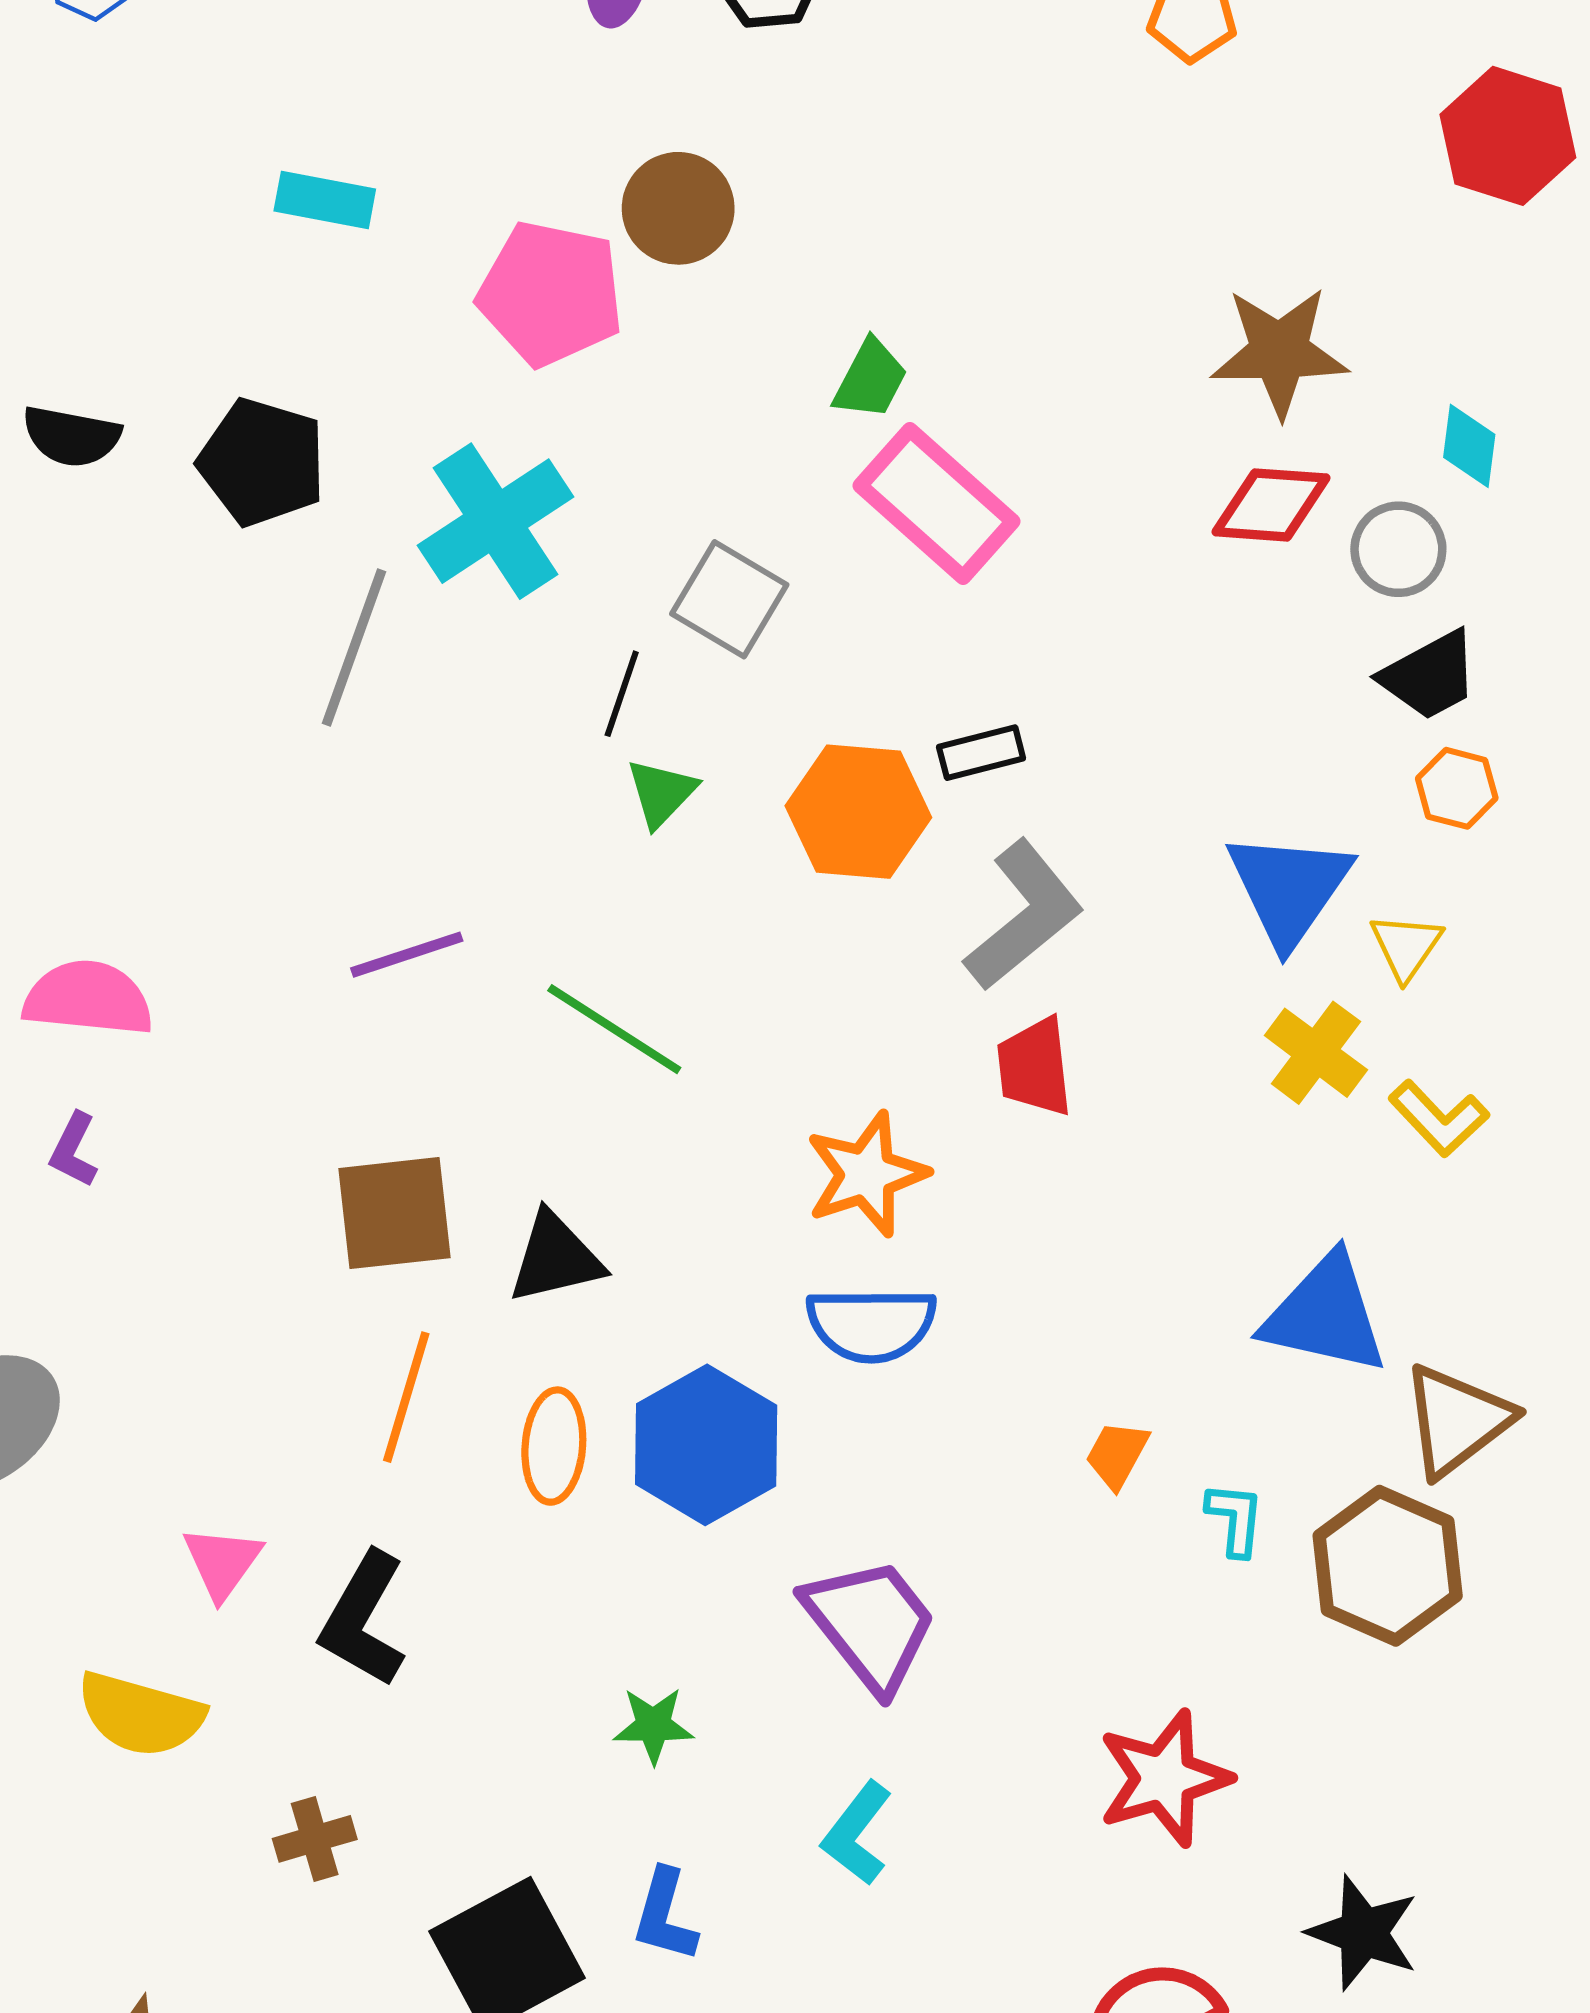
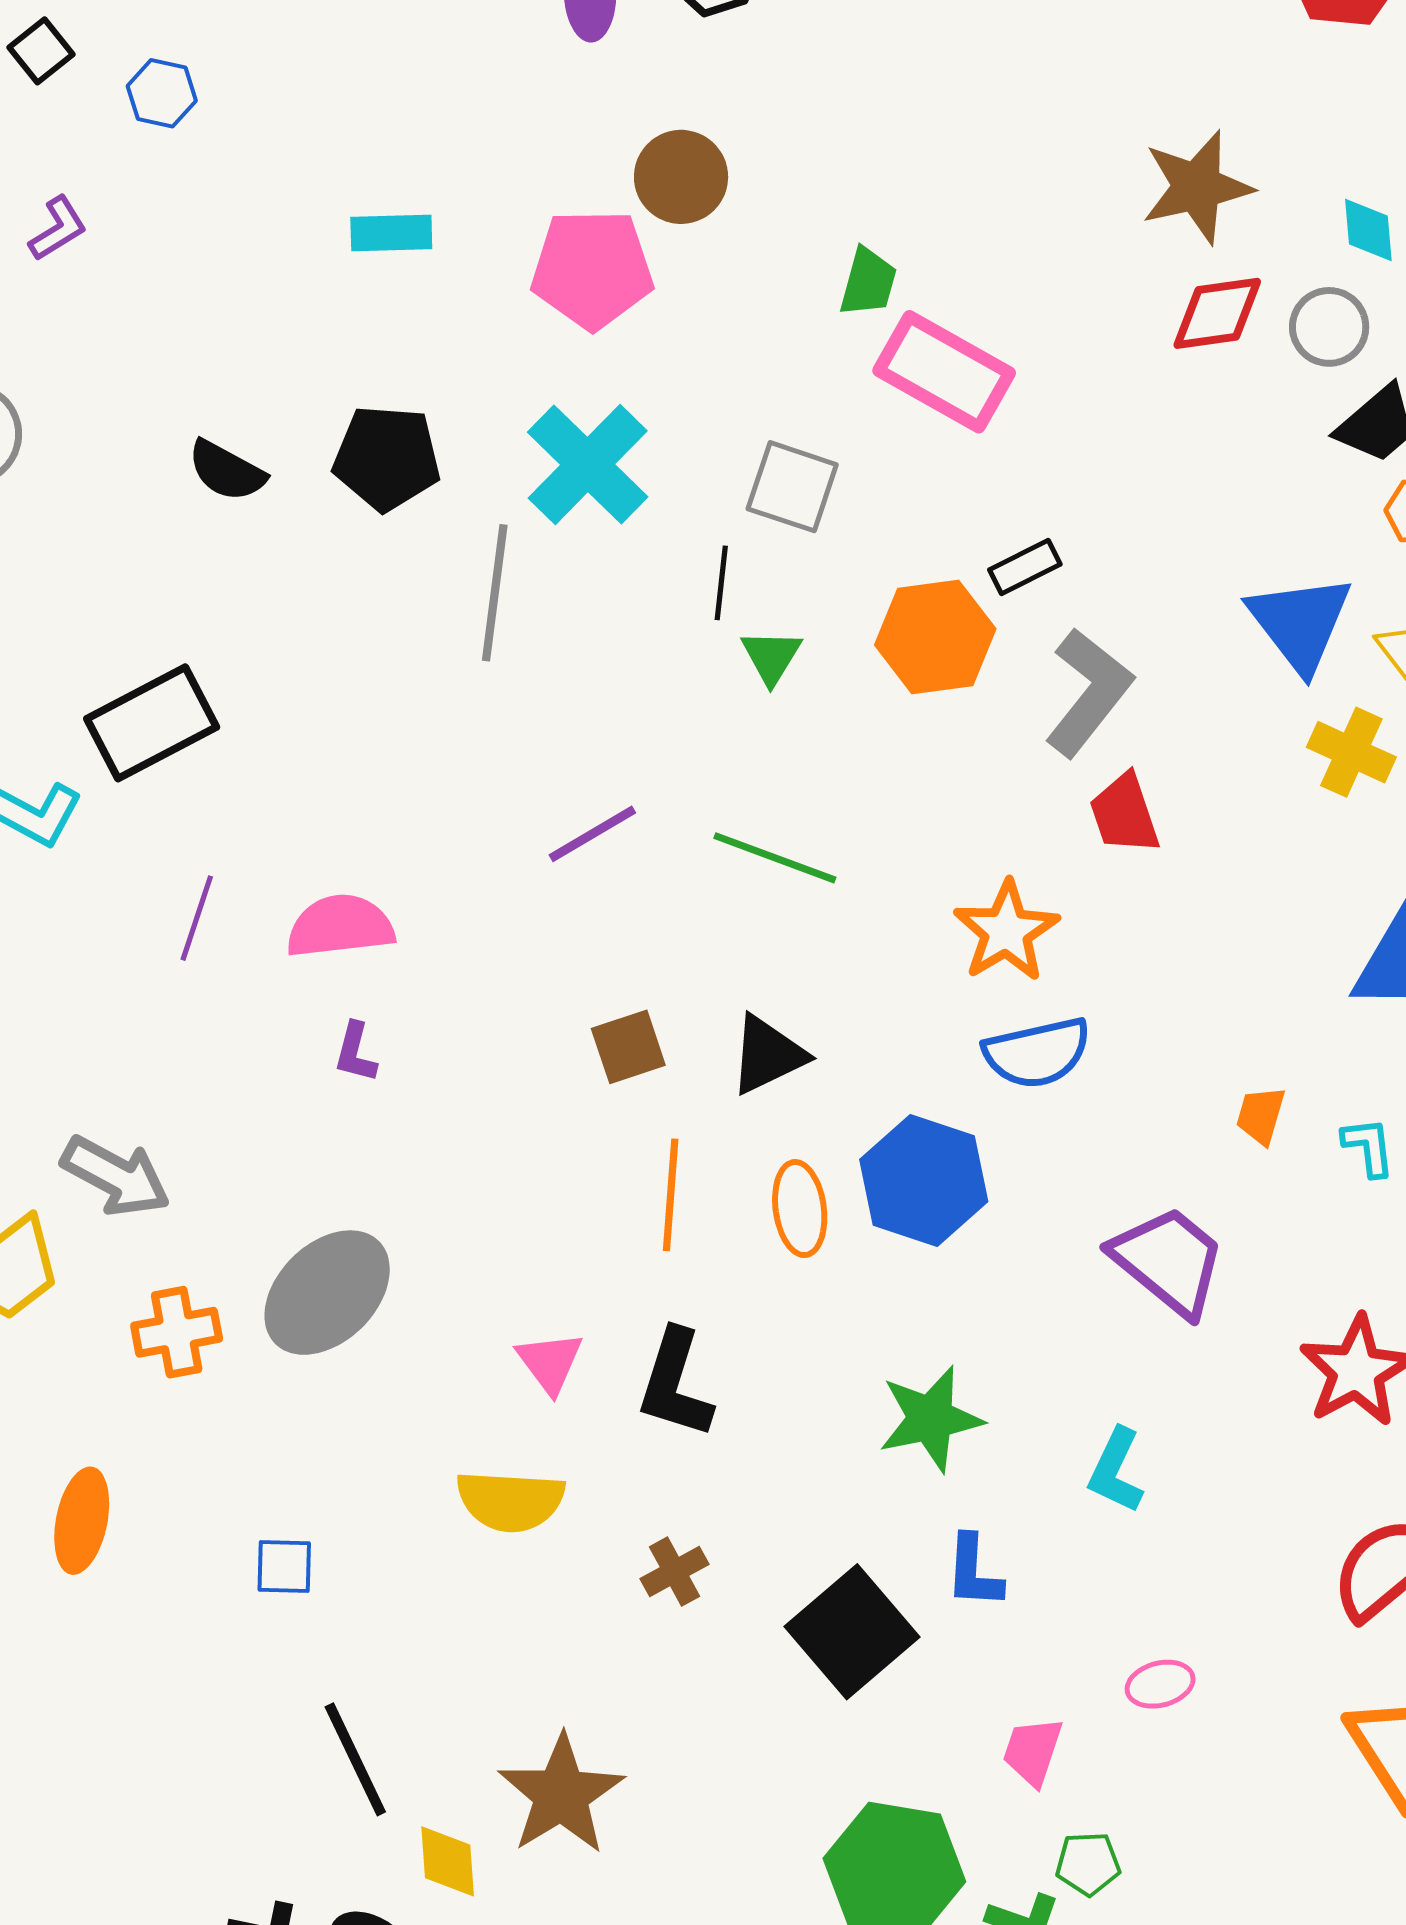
black semicircle: (71, 436) -> (227, 471), turned 30
brown square: (395, 1213) -> (628, 1047), size x0.7
purple trapezoid: (870, 1624) -> (1169, 1261), moved
green star: (653, 1725) -> (931, 1419), size x1.6

